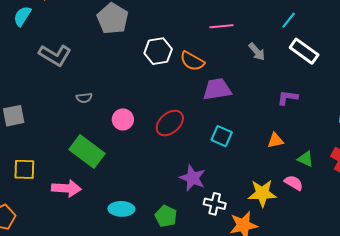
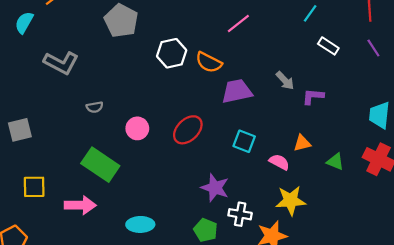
pink line: (221, 26) -> (238, 23), turned -30
white rectangle: (304, 51) -> (328, 46), size x0.7
gray arrow: (257, 52) -> (285, 81), moved
pink semicircle: (294, 183) -> (279, 162), moved
green pentagon: (166, 216) -> (206, 230), moved

